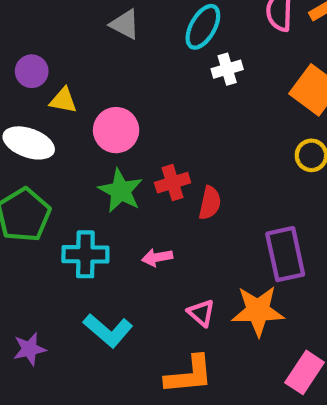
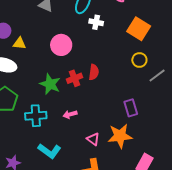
white cross: (227, 69) -> (96, 22), turned 32
pink circle: (116, 130) -> (61, 45), moved
red semicircle: (210, 203) -> (94, 72), moved
purple rectangle: (285, 254) -> (131, 108), size x0.7

